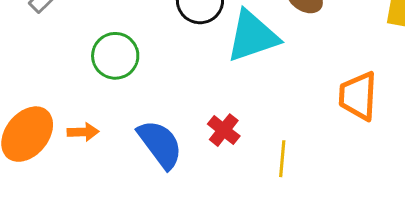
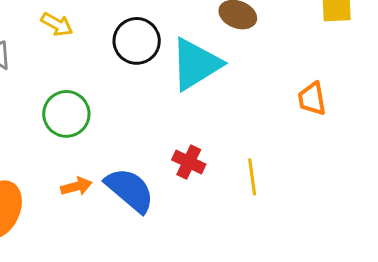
orange trapezoid: (358, 96) -> (312, 99), size x0.7
orange arrow: (83, 132) -> (76, 186), moved

